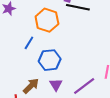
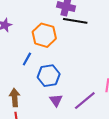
brown arrow: (31, 86) -> (15, 98), moved, turned -48

